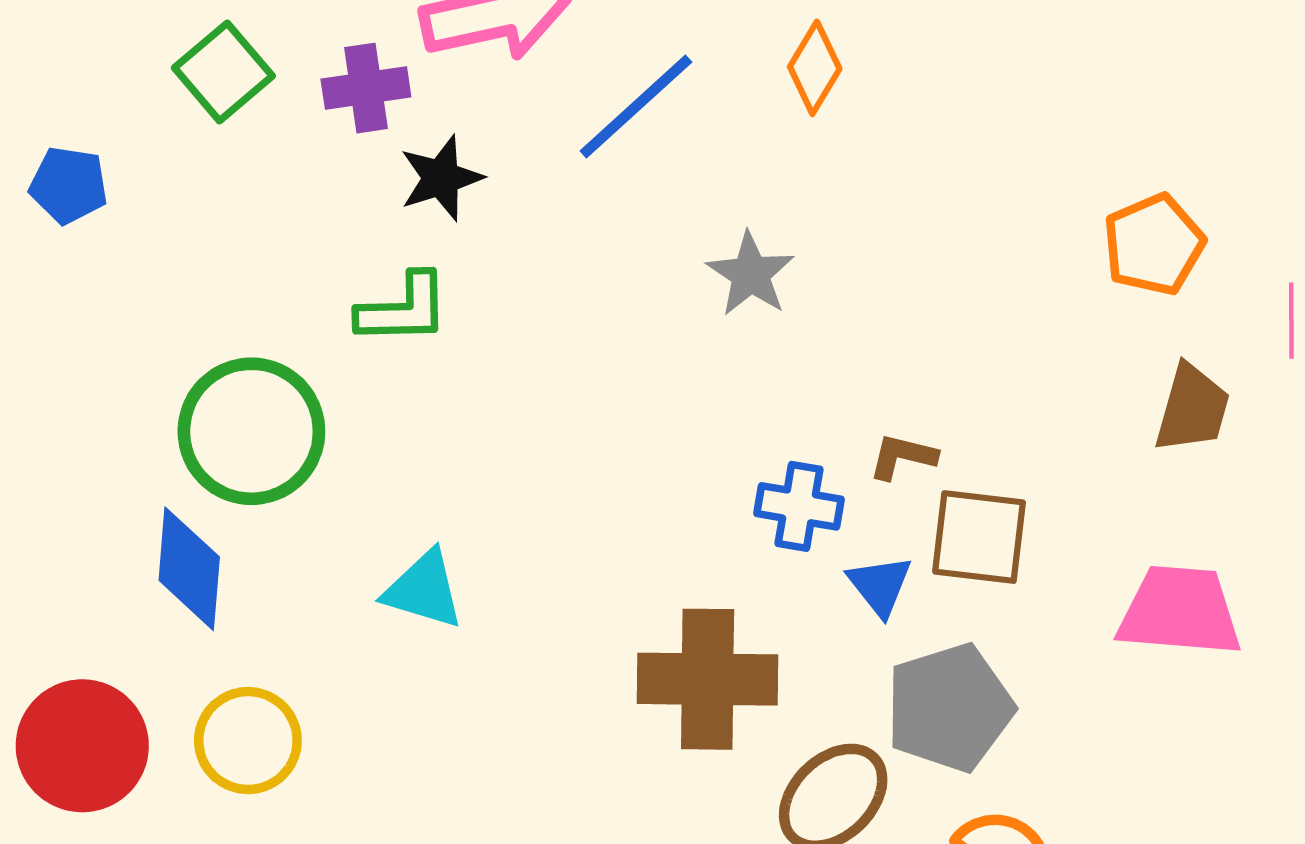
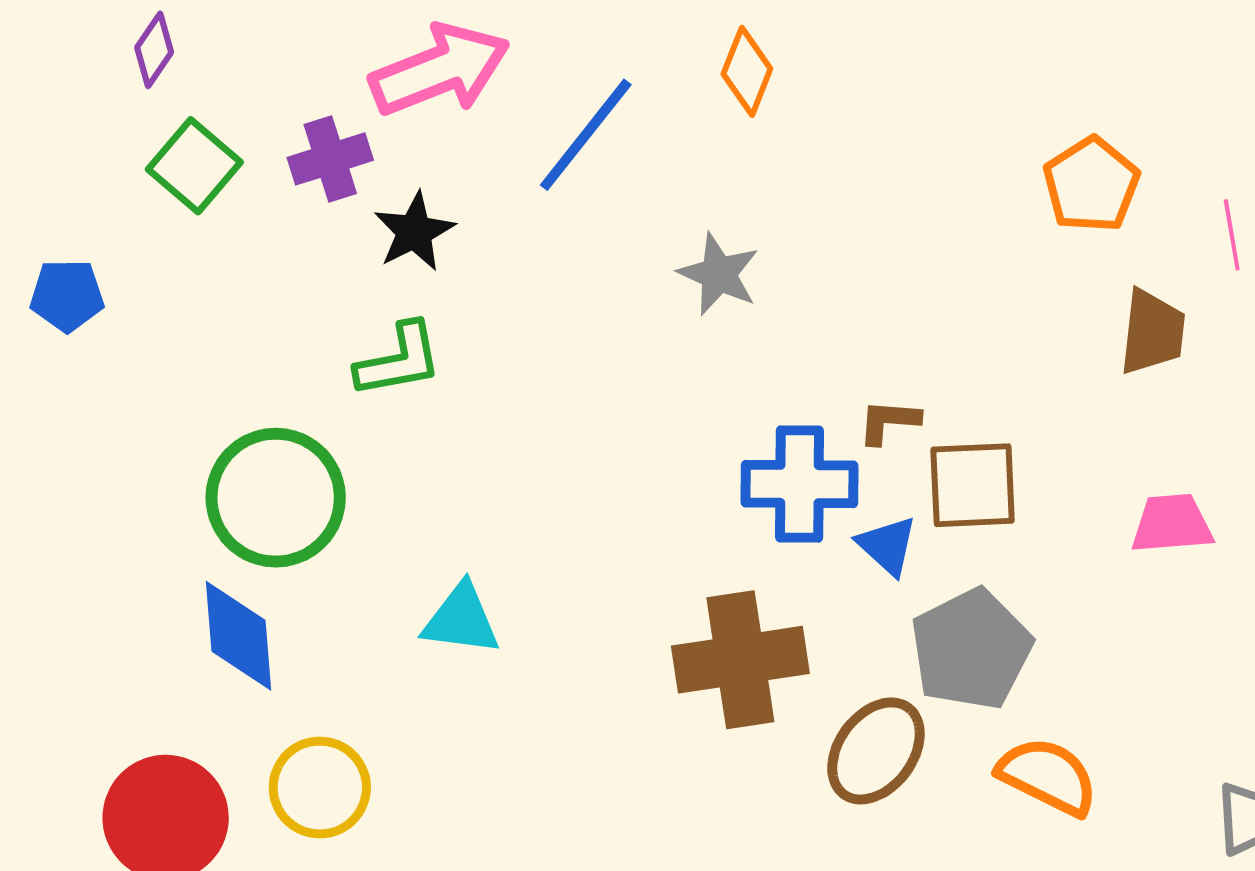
blue cross: (799, 506) -> (800, 484), size x1.4
pink trapezoid: (1180, 611) -> (1172, 524), size x0.7

